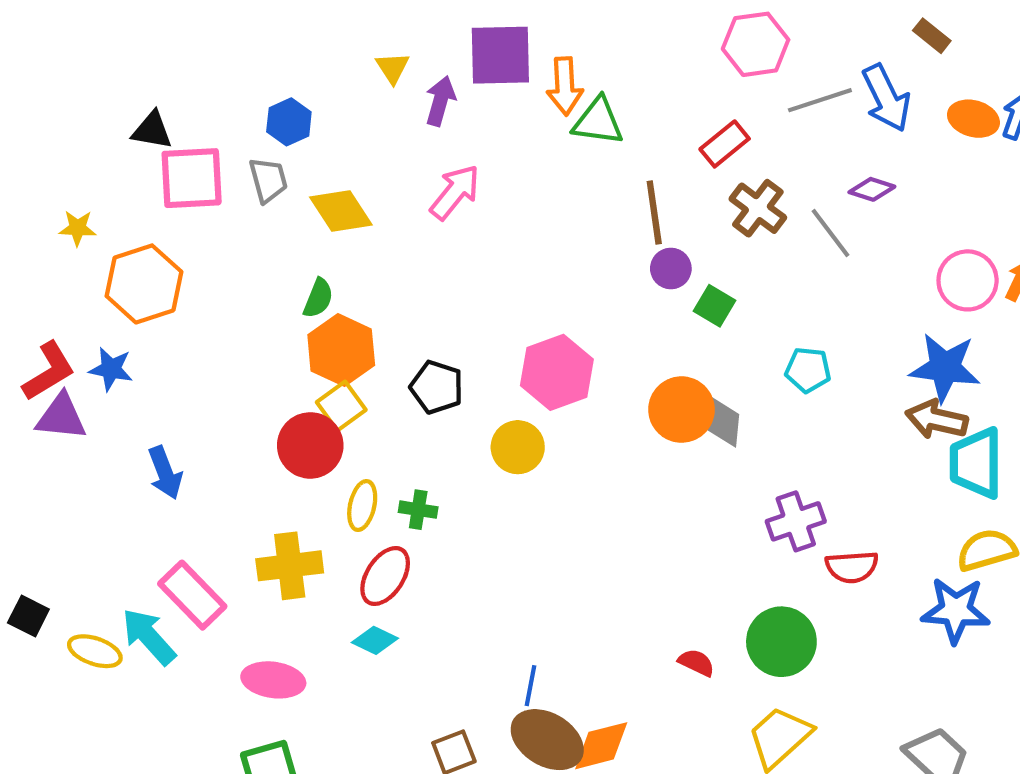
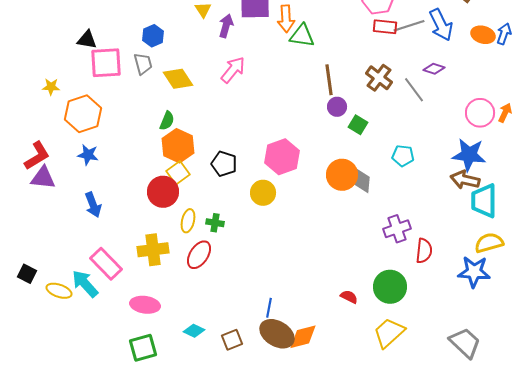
red rectangle: (725, 144) -> (385, 27), moved, turned 45
blue star: (111, 369) -> (88, 155), moved
red semicircle: (852, 567) -> (424, 251), turned -80
cyan diamond: (375, 640) -> (194, 331), moved

